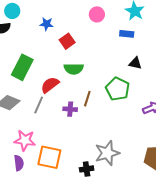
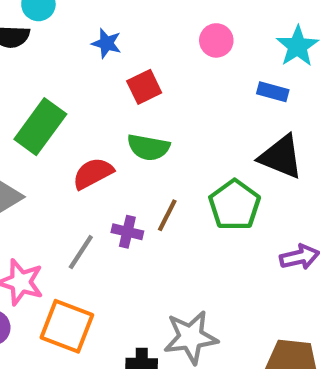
black triangle: (135, 63) -> (281, 157), size x1.6
gray line: (39, 105) -> (81, 252), moved

